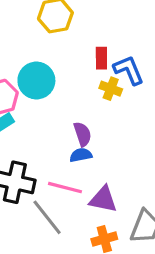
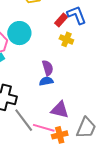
red rectangle: (101, 58) -> (61, 20), turned 40
blue L-shape: (129, 70) -> (77, 15), moved
pink line: (65, 188) -> (44, 128), moved

